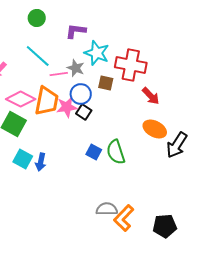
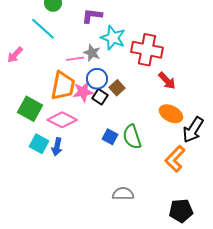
cyan line: (38, 56) -> (43, 29), moved
brown square: (106, 83) -> (117, 88), moved, turned 35
pink diamond: (21, 99) -> (62, 120), moved
orange L-shape: (124, 218) -> (175, 159), moved

